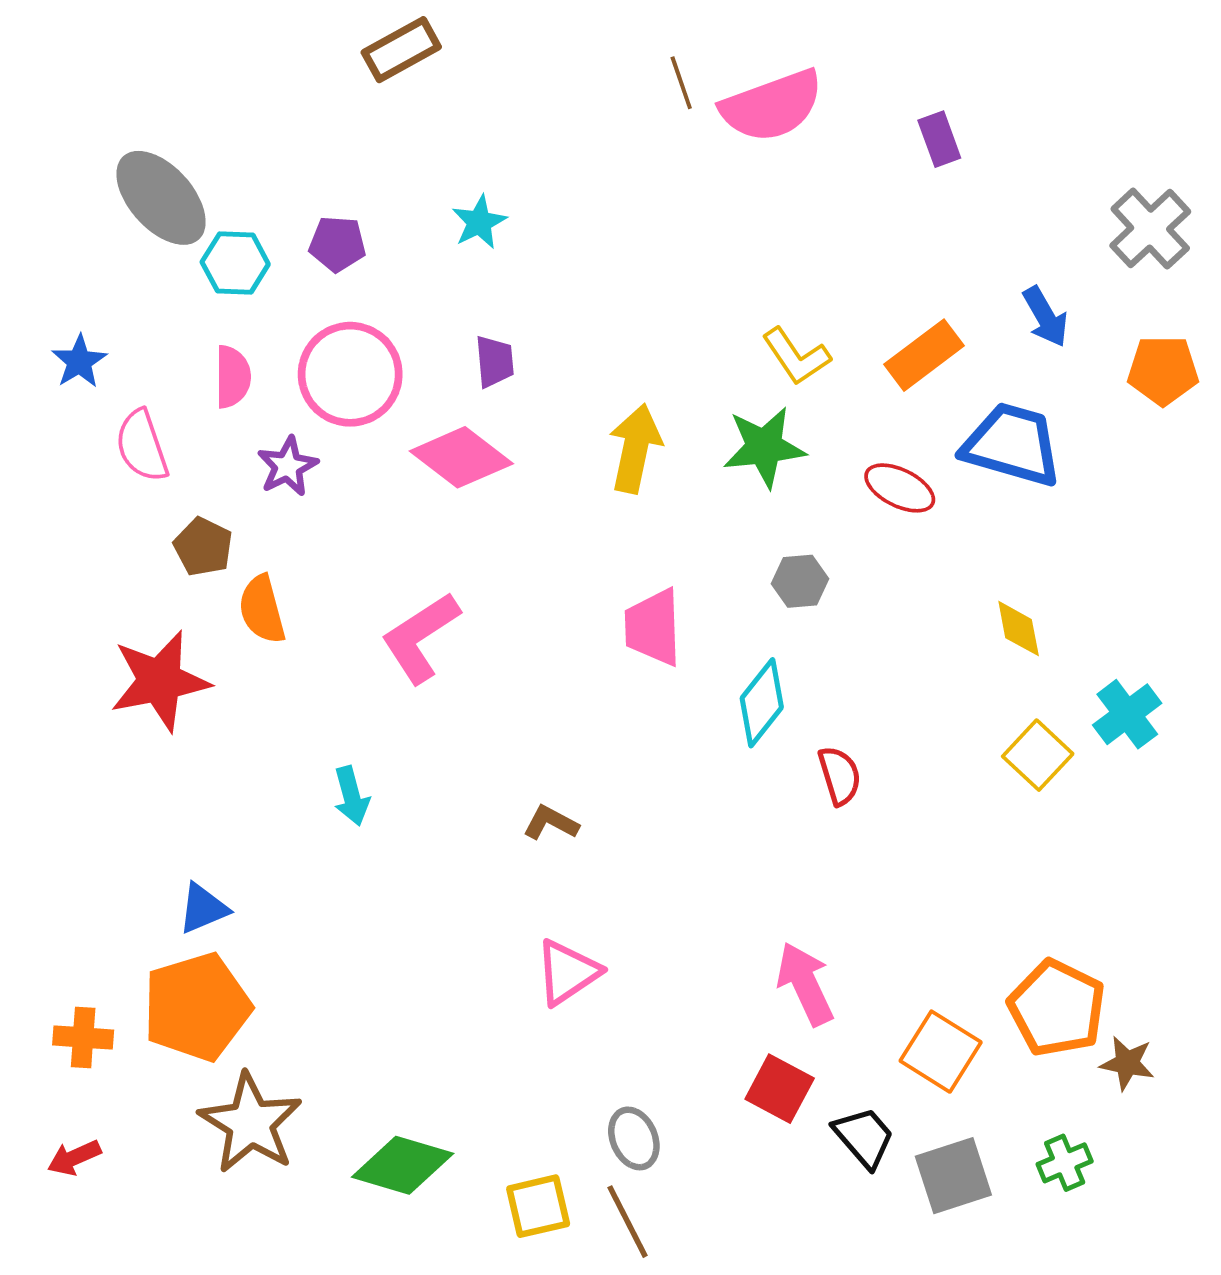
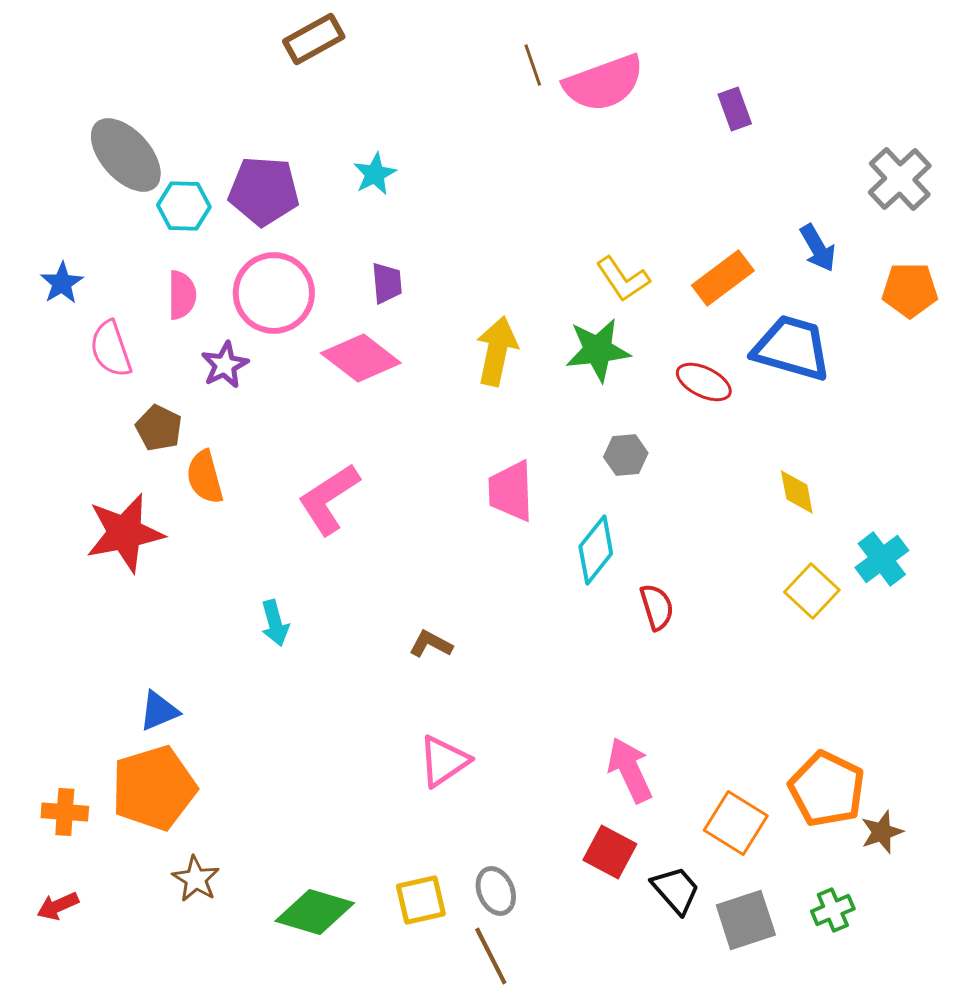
purple pentagon: (337, 244) -> (264, 191), size x1.6
brown star: (1127, 1063) -> (882, 832), turned -30
brown star: (250, 1123) -> (196, 879), size x0.6
yellow square: (538, 1206) -> (421, 900), moved

